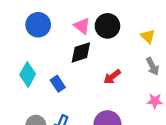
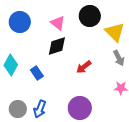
black circle: (107, 26) -> (90, 16), moved
yellow triangle: (148, 36) -> (115, 32), size x1.5

